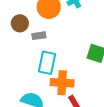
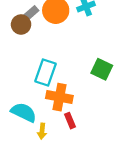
gray rectangle: (39, 36) -> (31, 13), moved, turned -40

